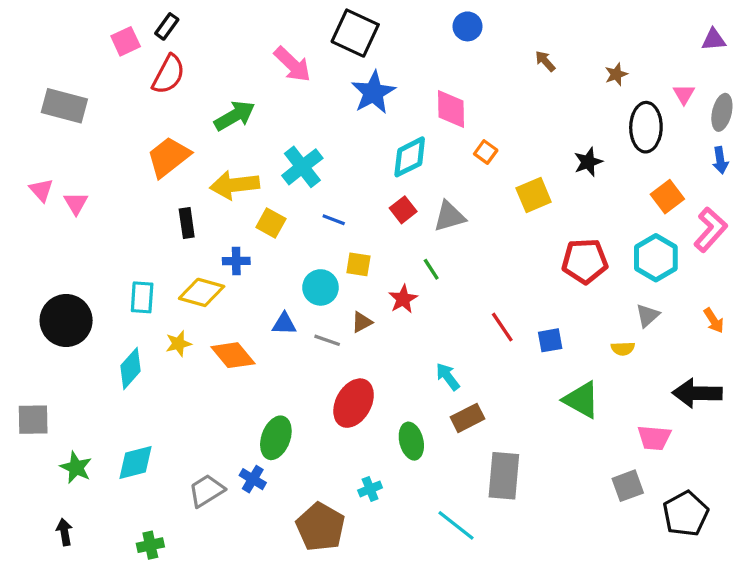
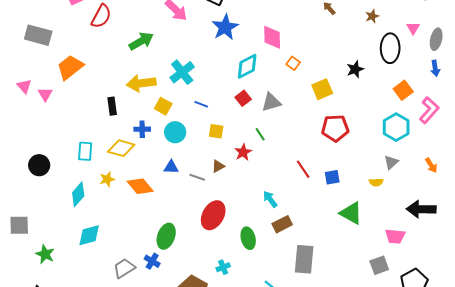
orange trapezoid: (169, 157) -> (70, 67), moved
red pentagon: (585, 261) -> (335, 128), moved
cyan circle: (320, 287) -> (175, 132), moved
black circle: (66, 320) -> (39, 165), size x0.7
cyan diamond: (135, 463) -> (89, 235), moved

